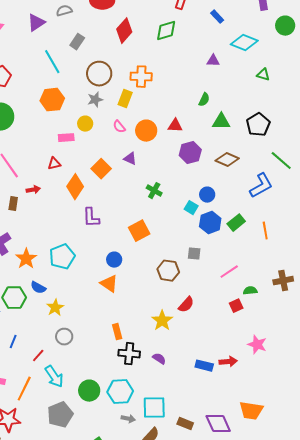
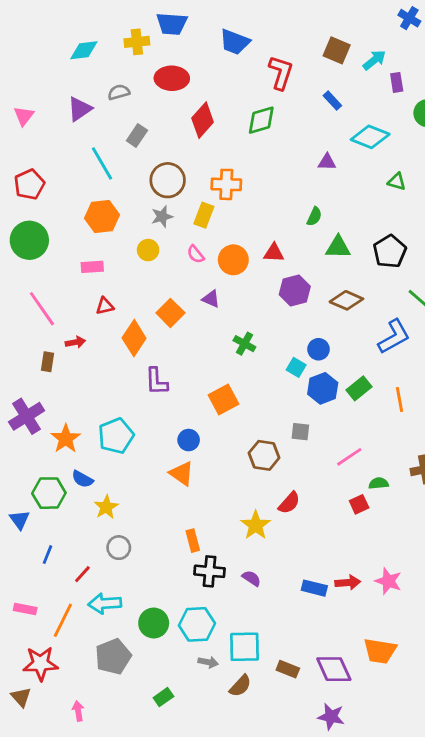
pink rectangle: (66, 138) -> (92, 267), moved
pink star: (257, 345) -> (388, 581), moved
cyan arrow: (54, 377) -> (105, 603), turned 120

